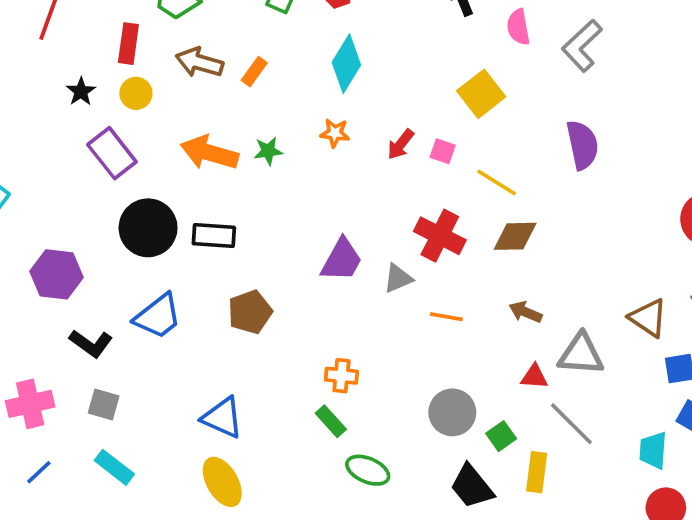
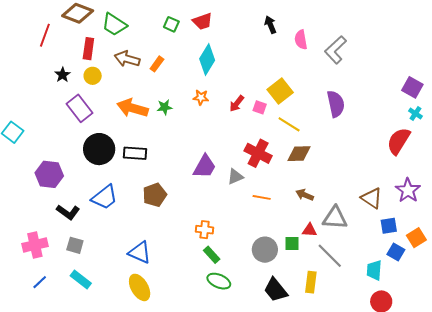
yellow square: (481, 94) -> (280, 91), moved
green rectangle: (331, 421) -> (212, 255), moved
green square: (501, 436) -> (292, 243), moved, turned 35

